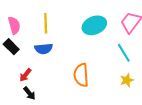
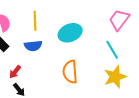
cyan ellipse: (94, 25) -> (70, 33), moved
yellow star: (127, 80) -> (115, 77), size x1.6

